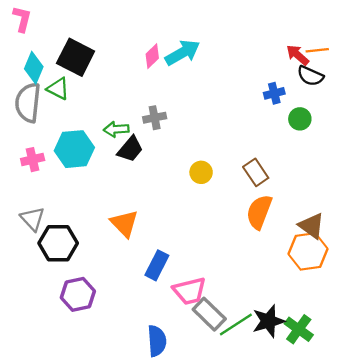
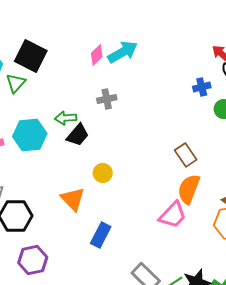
green triangle: (58, 89) -> (16, 83), turned 45
gray cross: (155, 118) -> (107, 99), moved
yellow circle: (201, 172) -> (103, 173), moved
pink trapezoid: (189, 291) -> (173, 215), moved, turned -32

